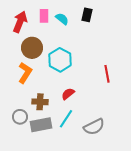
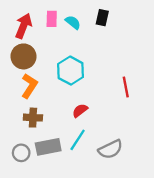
brown circle: (32, 48) -> (24, 56), moved
brown cross: (40, 102) -> (33, 118), moved
gray circle: (20, 117) -> (21, 153), moved

